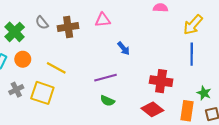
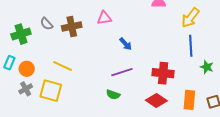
green cross: (15, 32) -> (21, 34), turned 30
orange circle: (23, 59) -> (27, 69), moved
purple line: (105, 78) -> (122, 72), moved
green star: (204, 93) -> (207, 67), moved

